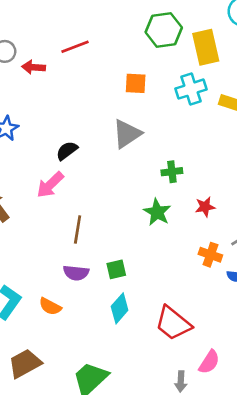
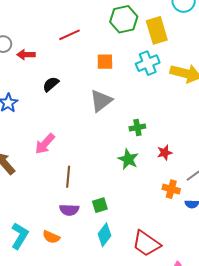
red line: (75, 47) -> (69, 35), moved
black semicircle: (67, 151) -> (51, 84), moved

